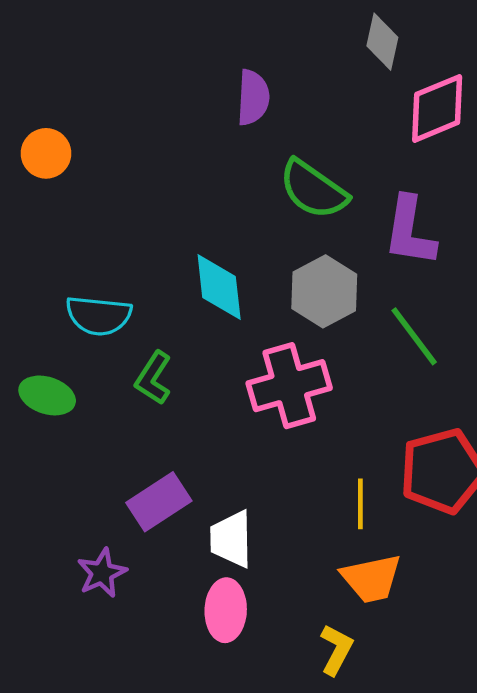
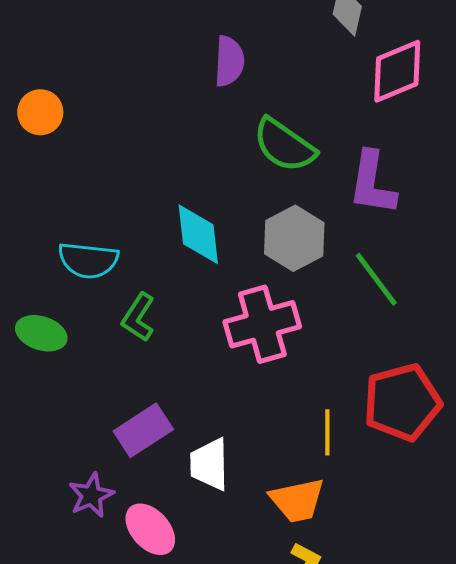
orange trapezoid: (371, 578) -> (297, 500), moved
pink ellipse: (226, 610) -> (150, 529), moved, turned -44

